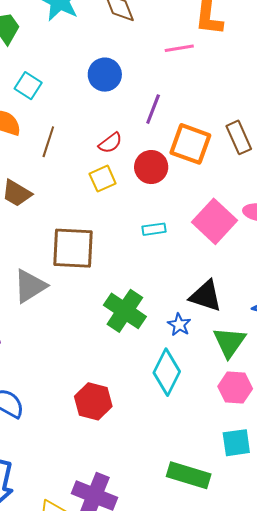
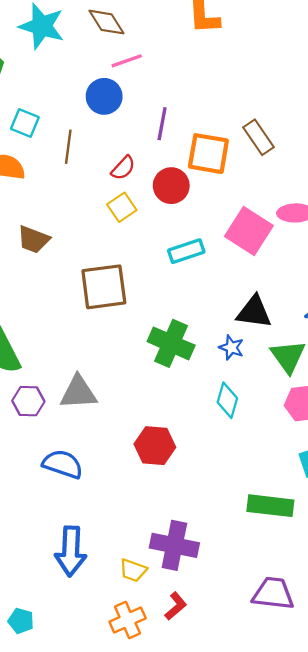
pink line: (179, 48) -> (127, 61), moved
brown line: (48, 142) -> (68, 147), moved
cyan rectangle: (154, 229) -> (186, 251), size x1.4
gray triangle: (30, 286) -> (78, 392), moved, turned 39
cyan diamond: (167, 372) -> (227, 400), size x0.7

